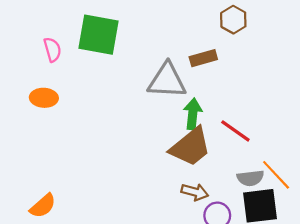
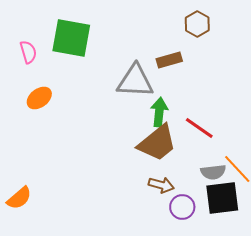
orange ellipse: (44, 98) -> (39, 98), moved, turned -40

